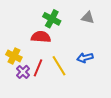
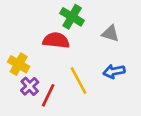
gray triangle: (88, 18) -> (110, 33), moved
red line: (38, 68) -> (48, 95), moved

